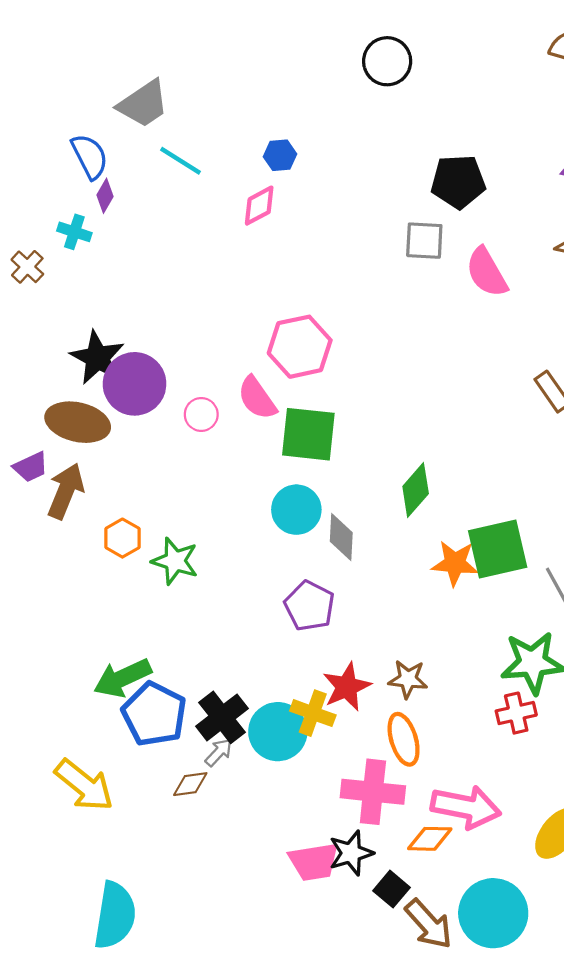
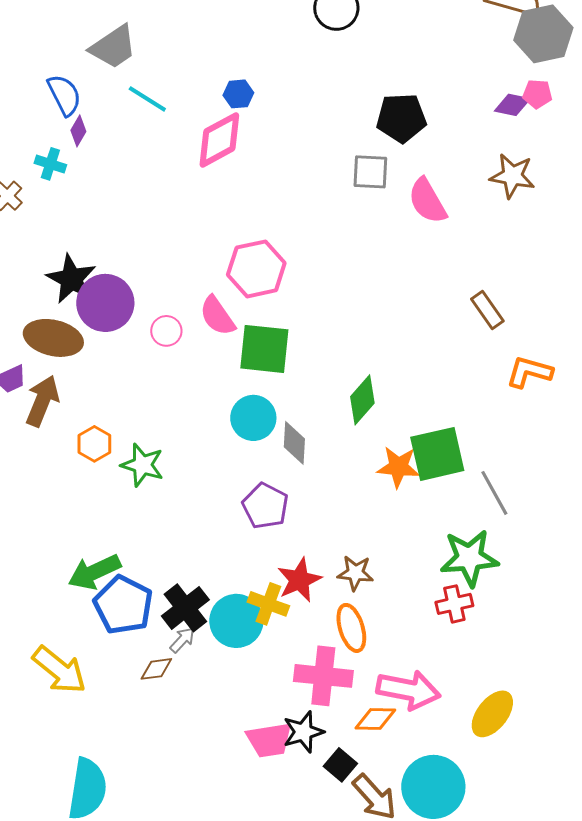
pink diamond: (259, 206) -> (219, 140), size x1.5

